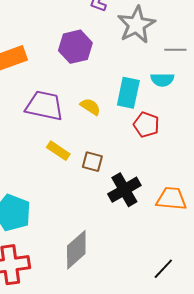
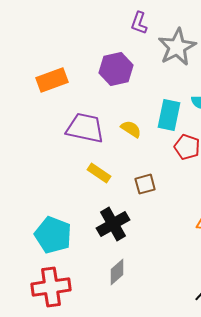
brown square: (92, 162) -> (145, 184), moved, turned -30
black cross: (124, 190) -> (113, 224), moved
gray diamond: (76, 250) -> (117, 272), size x0.7

